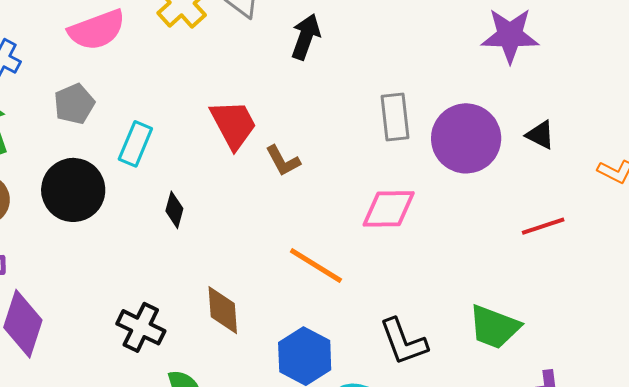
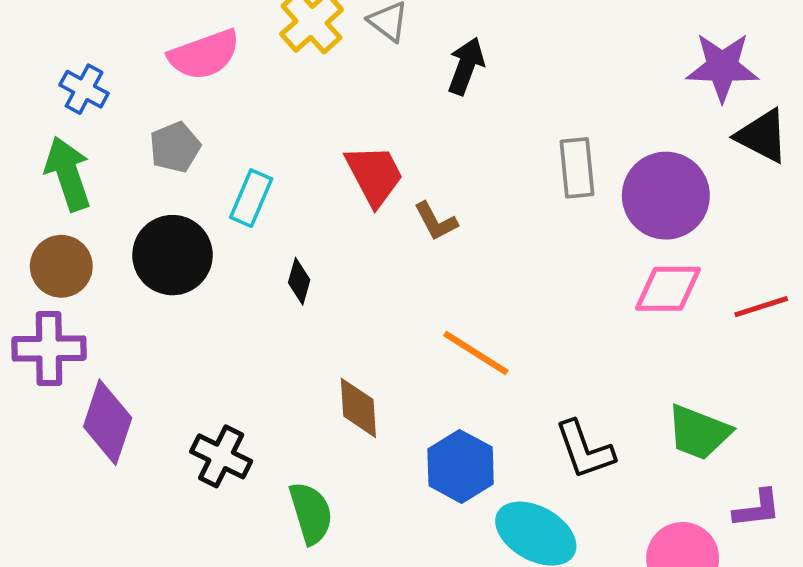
black triangle: (540, 135) -> (762, 136), moved, size x1.5
pink diamond: (389, 209) -> (668, 289), moved
black cross: (141, 327) -> (221, 456), moved

